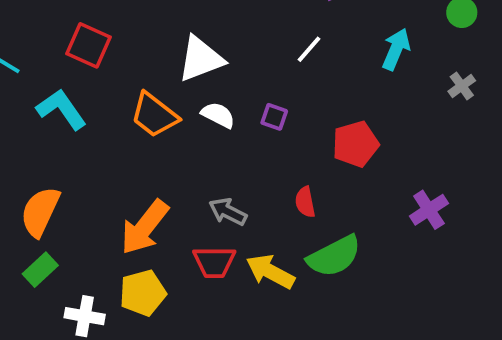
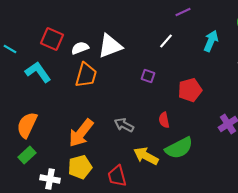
orange trapezoid: (154, 115) -> (86, 75), turned -112
white semicircle: (218, 115) -> (80, 48), moved, turned -48
red trapezoid: (214, 262) -> (117, 176), moved, turned 75

